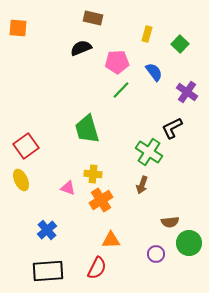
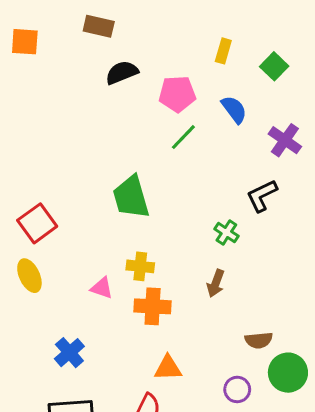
brown rectangle: (93, 18) -> (99, 26), moved
green cross: (149, 152) -> (226, 233), size x0.6
orange cross: (101, 200) -> (153, 306), turned 35

